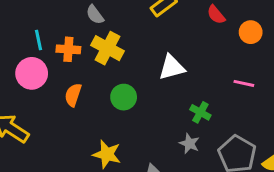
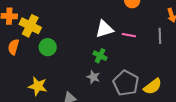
yellow cross: (107, 48) -> (30, 26), moved
white triangle: (172, 67) -> (104, 29), moved

